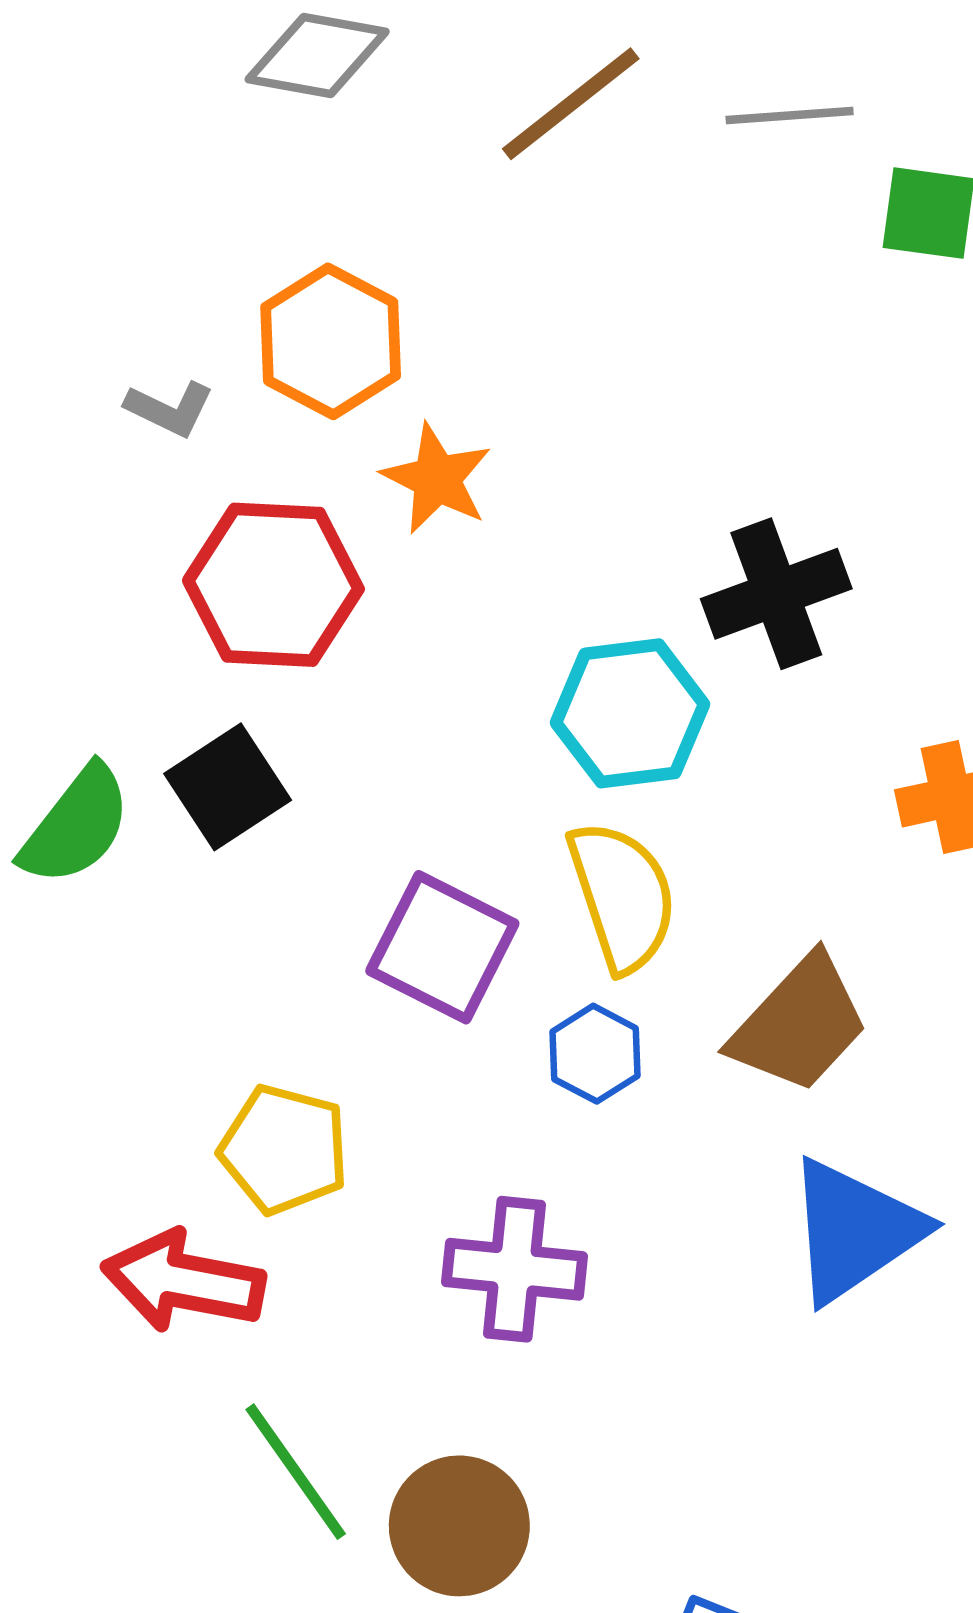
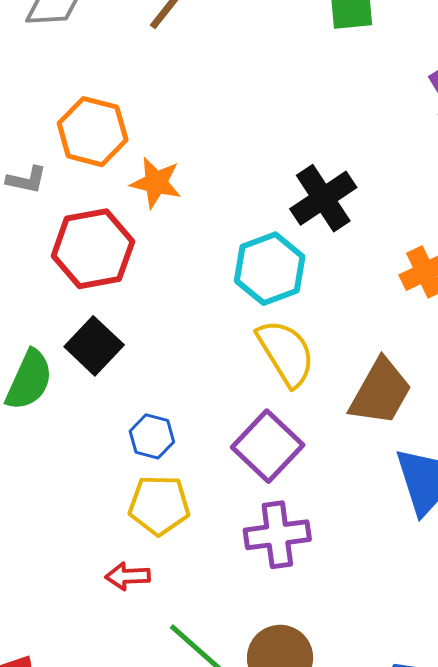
purple square: (442, 947) -> (268, 446), moved, turned 30
blue hexagon: (595, 1054) -> (152, 436), moved
red arrow: (183, 1281) -> (128, 576), size x0.6

